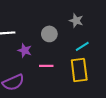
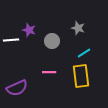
purple star: (25, 50) -> (29, 30), moved

